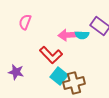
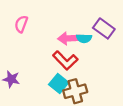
red L-shape: (51, 55) -> (65, 60), moved

